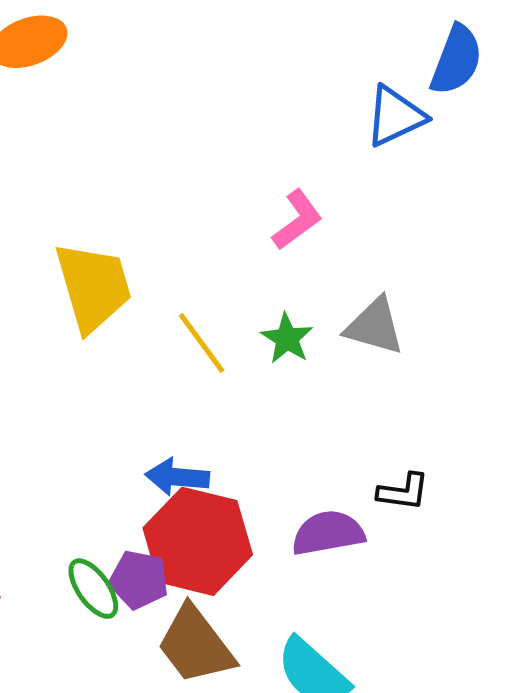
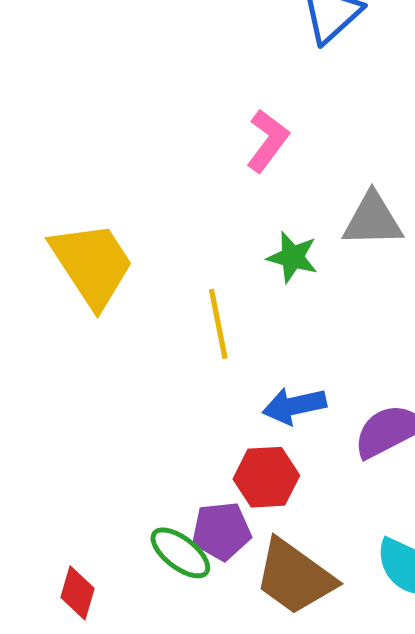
yellow line: (202, 343) -> (218, 324), moved, turned 42
blue arrow: (177, 477) -> (294, 406), moved
red hexagon: (198, 541) -> (266, 477), size x0.6

